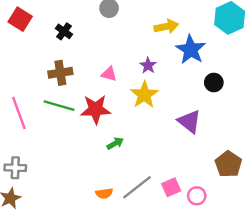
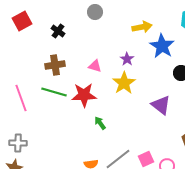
red square: (20, 19) -> (22, 21), turned 30
green arrow: (115, 143) -> (100, 123), turned -96

